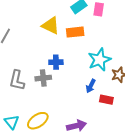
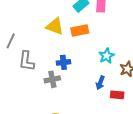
cyan star: (99, 60) -> (107, 56), size x0.7
gray L-shape: (17, 80) -> (26, 61), moved

